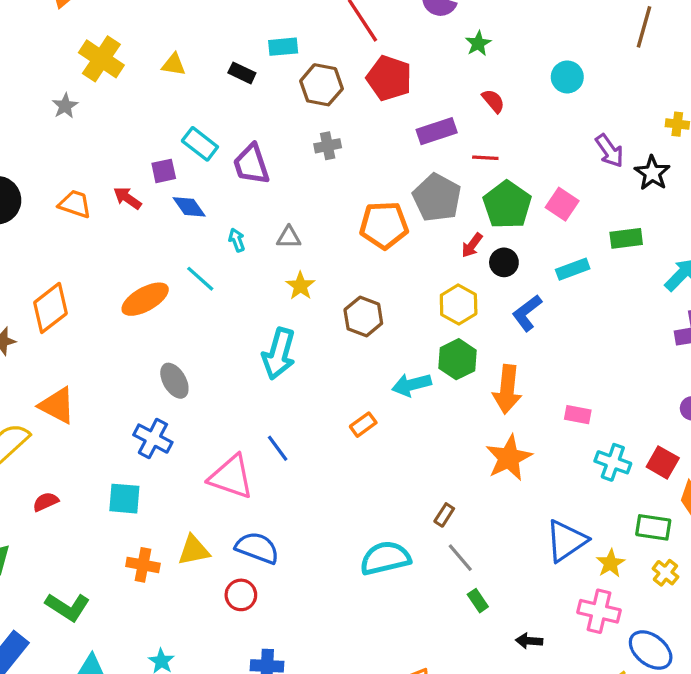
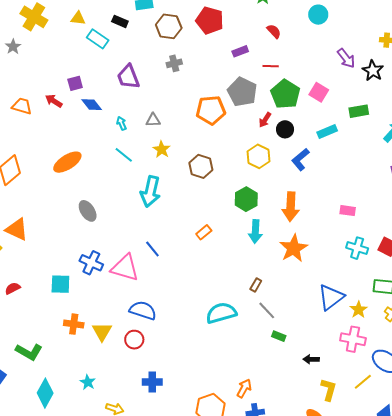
purple rectangle: (437, 131) -> (240, 51), size x0.7
cyan rectangle: (200, 144) -> (98, 39), moved
cyan line: (200, 279) -> (124, 155), moved
green hexagon: (457, 359) -> (246, 199), moved
cyan arrow: (412, 385) -> (255, 231), moved, turned -70
pink rectangle: (578, 415) -> (348, 211), moved
blue cross: (153, 439) -> (91, 263), moved
yellow triangle: (194, 550) -> (102, 332), moved, turned -45
green rectangle: (478, 601) -> (279, 336), turned -32

